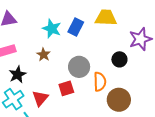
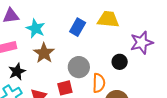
cyan star: (52, 29) -> (36, 28), moved
brown star: (44, 55) -> (44, 53), size x1.5

